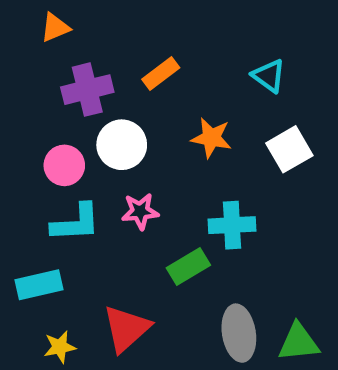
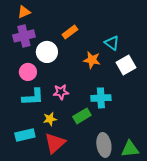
cyan triangle: (269, 76) -> (112, 43), moved
purple cross: (87, 90) -> (24, 36), moved
white circle: (122, 145) -> (47, 52), moved
cyan rectangle: (39, 285) -> (25, 135), moved
yellow star: (60, 347) -> (50, 119), moved

